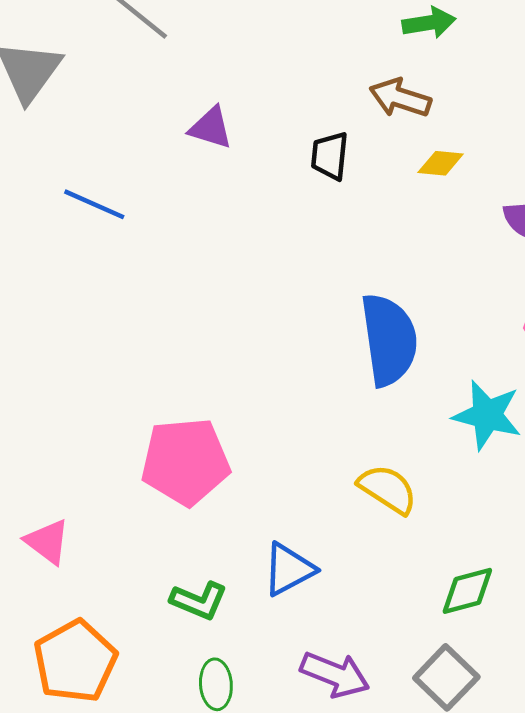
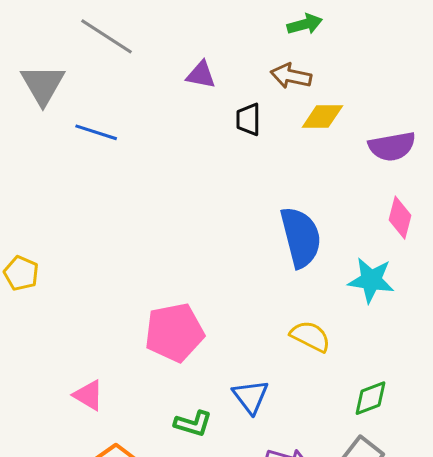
purple triangle: (211, 128) -> (201, 75), moved
yellow diamond: (441, 163) -> (322, 116), size x1.4
blue line: (94, 204) -> (96, 132), moved
blue triangle: (289, 569) -> (250, 396), turned -33

